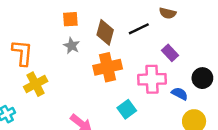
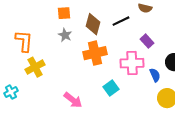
blue semicircle: (180, 94) -> (155, 75), turned 40

